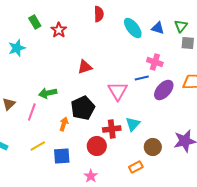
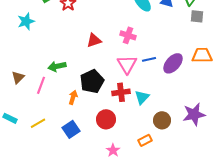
pink cross: (155, 62) -> (128, 35), moved
blue line: (142, 78) -> (149, 59), moved
red cross: (112, 129) -> (121, 92), moved
yellow line: (38, 146) -> (38, 123), moved
blue square: (62, 156) -> (71, 129), turned -30
pink star: (91, 176) -> (113, 150), moved

